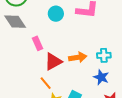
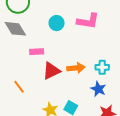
pink rectangle: (38, 43) -> (37, 52), turned -72
orange line: (46, 83) -> (19, 87), moved

